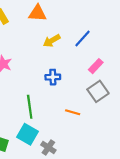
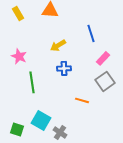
blue line: (83, 39) -> (91, 33), turned -60
yellow arrow: (52, 41) -> (58, 45), moved
green line: (30, 107) -> (32, 82), moved

